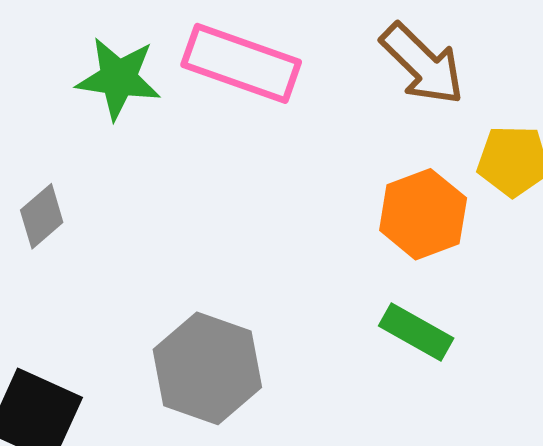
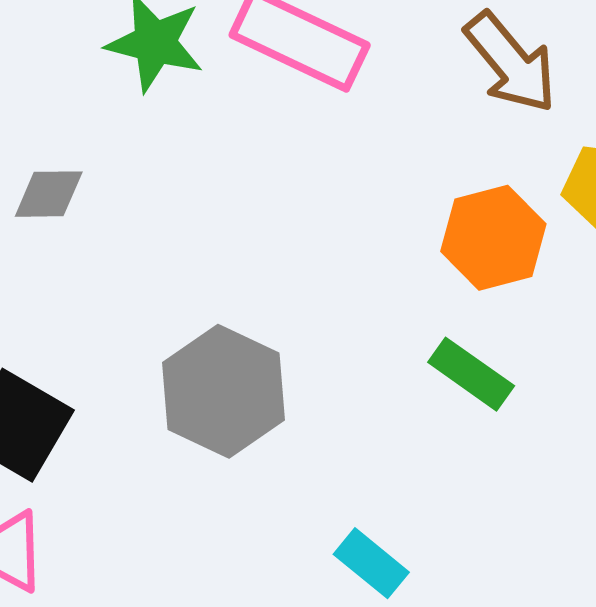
gray diamond: (42, 216) -> (49, 194), turned 34

